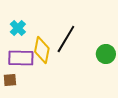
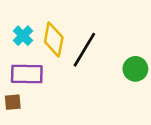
yellow diamond: (42, 50) -> (54, 40), moved

